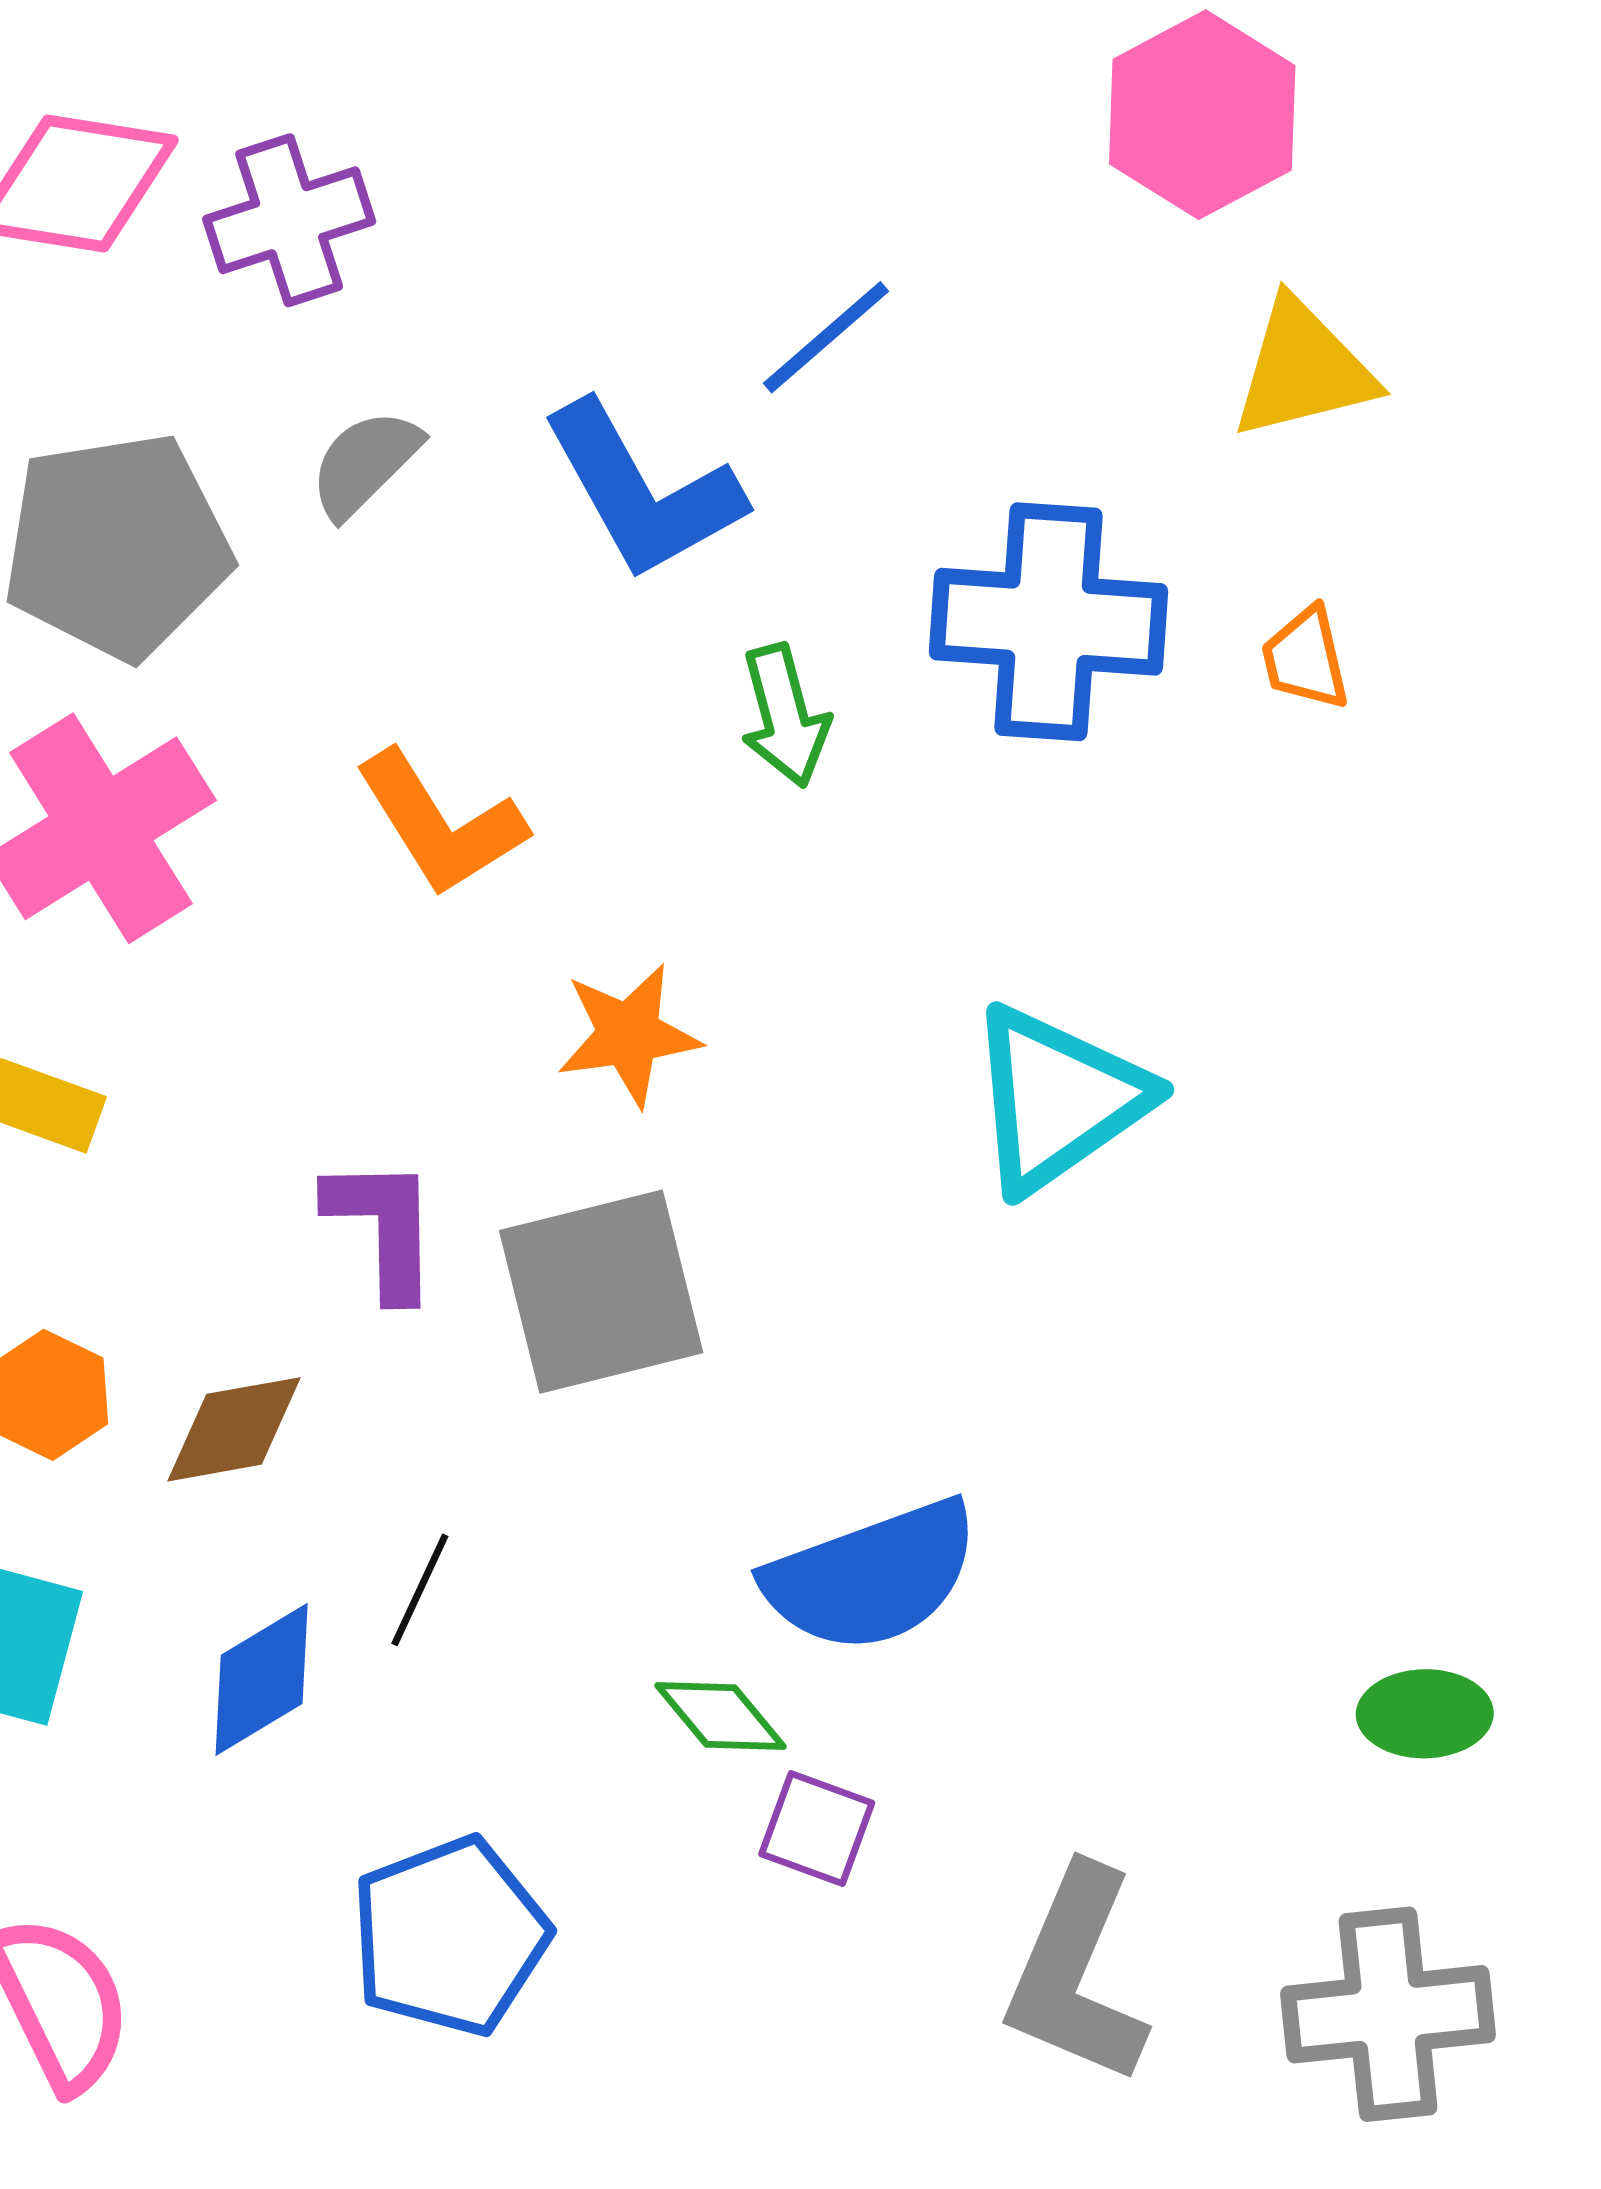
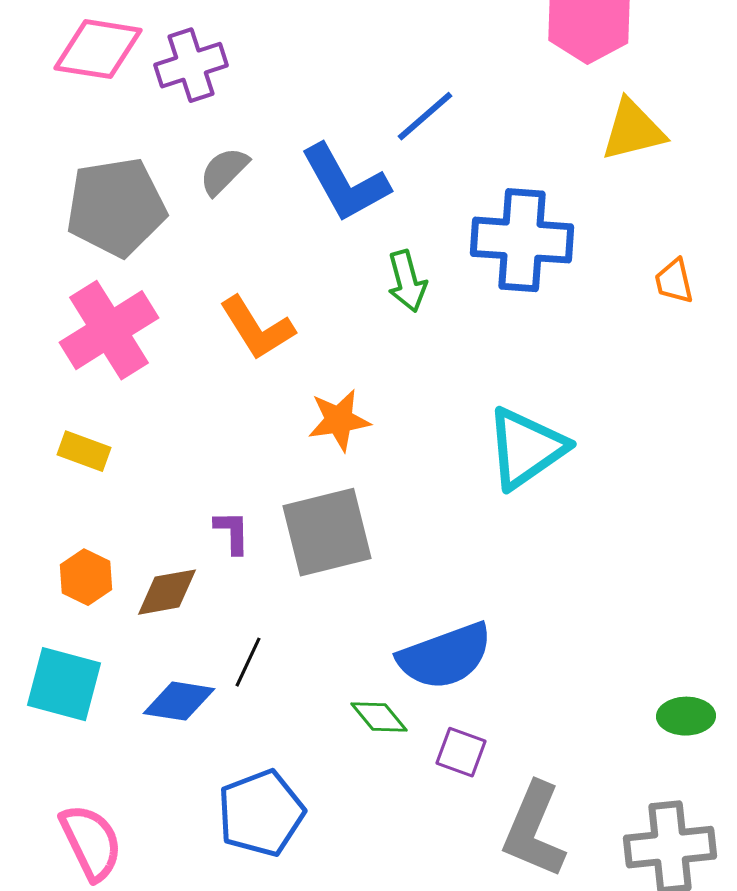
orange trapezoid: (1305, 658) -> (674, 281), moved
purple L-shape: (383, 1227) -> (232, 532), moved, size x0.7
blue diamond: (262, 1679) -> (179, 701), turned 40
purple square: (817, 1828) -> (461, 752), moved

